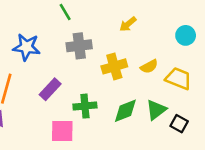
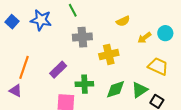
yellow arrow: (128, 24) -> (144, 38), moved
blue star: (26, 47) -> (41, 20), moved
yellow semicircle: (149, 66) -> (123, 21), moved

